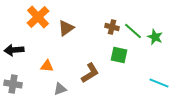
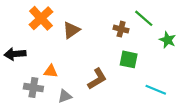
green line: (133, 31) -> (144, 18), moved
cyan line: (159, 83) -> (156, 90), moved
gray cross: (13, 84) -> (33, 88), moved

